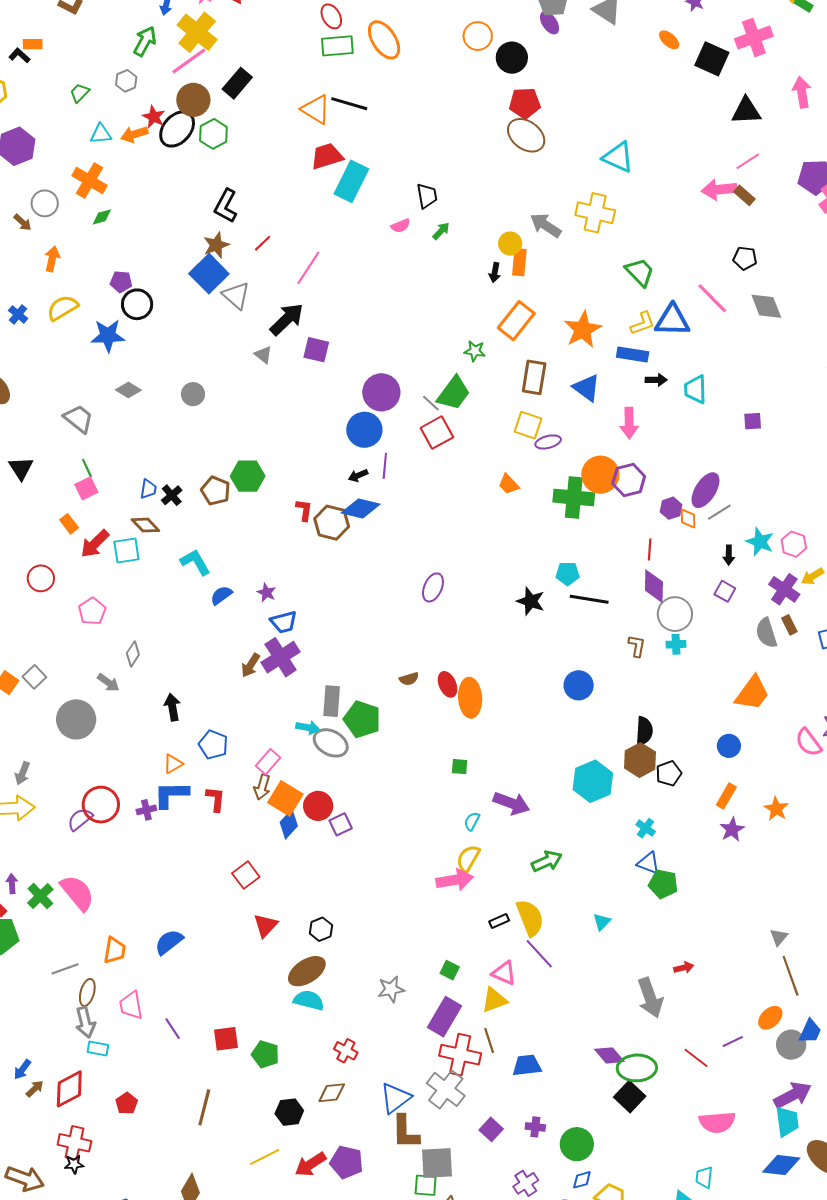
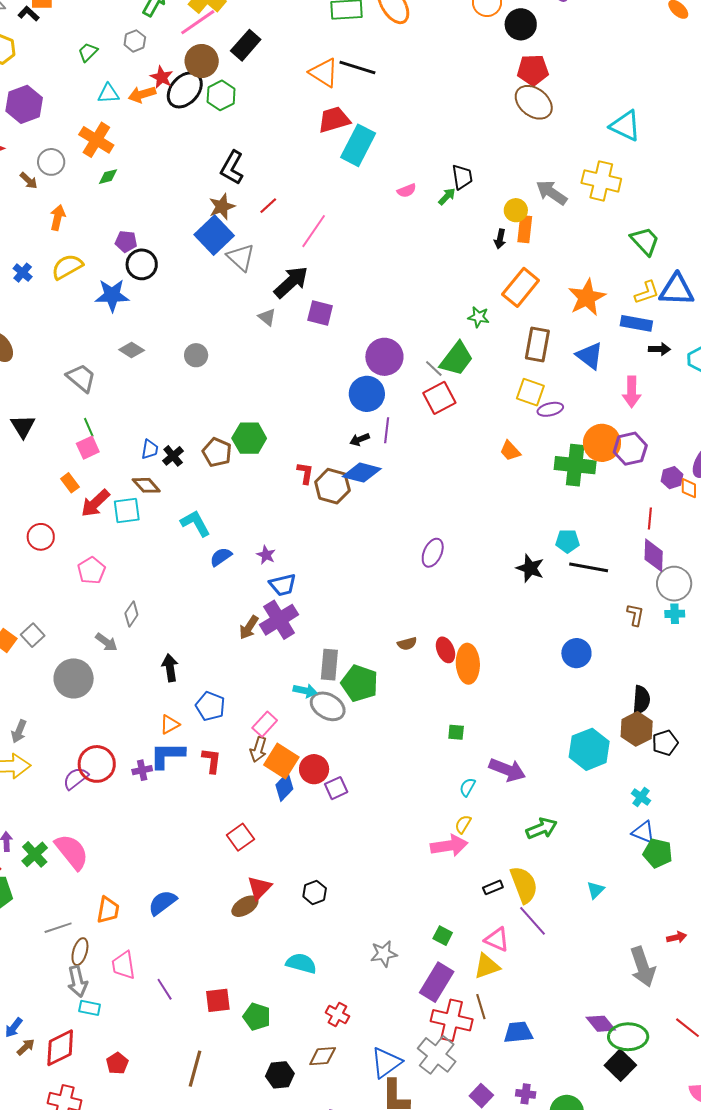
black trapezoid: (427, 196) -> (462, 177), moved
yellow semicircle: (468, 858) -> (463, 824), size x0.7
brown ellipse: (307, 971) -> (245, 906), moved, size x0.7

